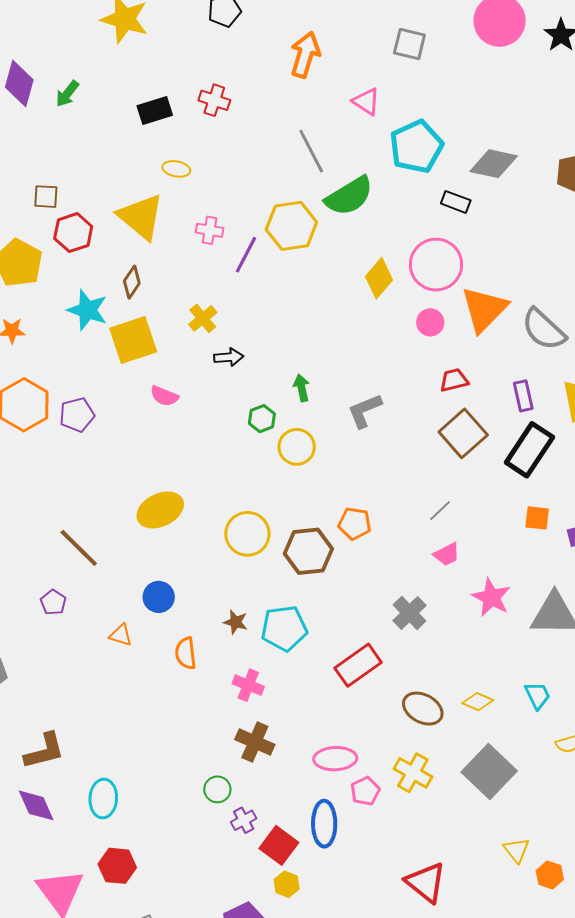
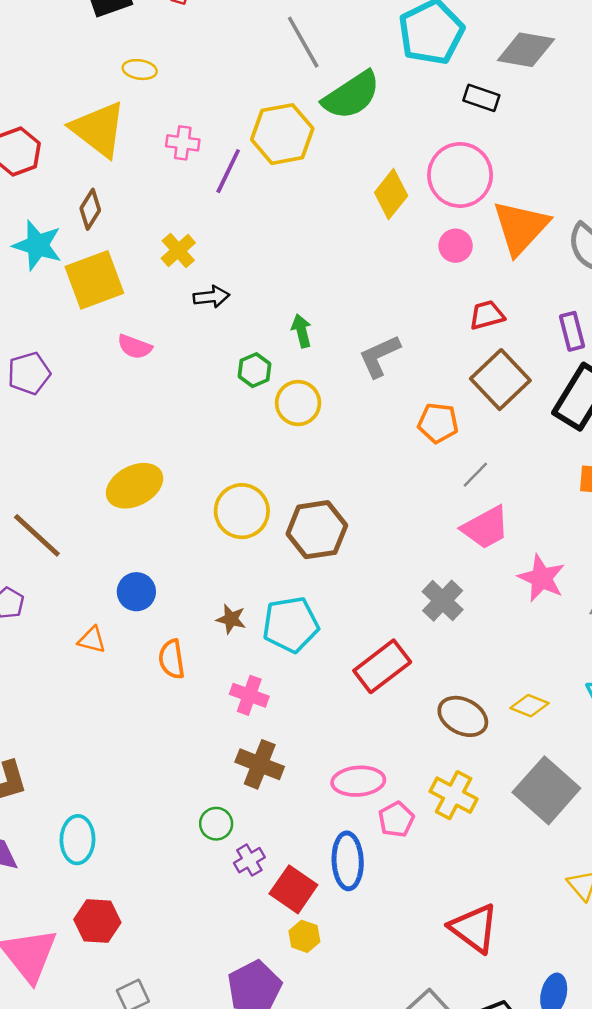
orange pentagon: (355, 524) -> (438, 423), moved
pink trapezoid: (447, 554) -> (486, 528), size x1.5

